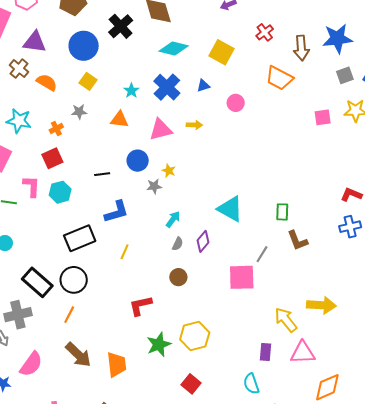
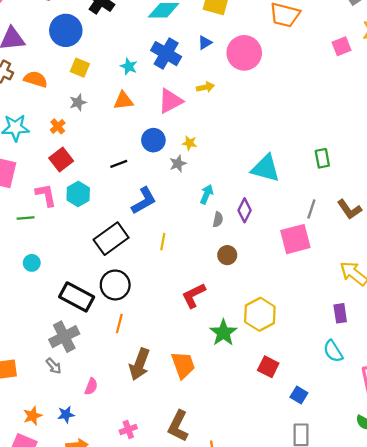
pink circle: (236, 103) -> (244, 53), size x1.8
brown L-shape: (298, 241) -> (349, 209), moved
brown arrow: (78, 355) -> (139, 364), turned 80
pink semicircle: (31, 364) -> (91, 387), size x0.6

